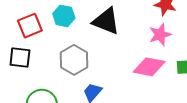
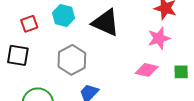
red square: (30, 26) -> (29, 24), size x0.7
pink diamond: (149, 67) -> (147, 70), size x0.7

